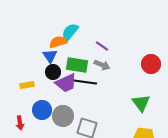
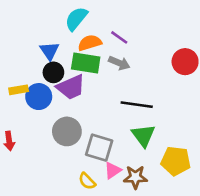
orange semicircle: (58, 42) -> (90, 43), moved
black line: (85, 82) -> (137, 105), moved
green triangle: (141, 103) -> (143, 135), moved
blue circle: (42, 110) -> (39, 97), moved

